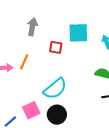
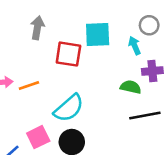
red square: (56, 47) -> (68, 54), size x1.5
orange line: (24, 62) -> (29, 86), moved, turned 49

